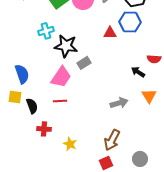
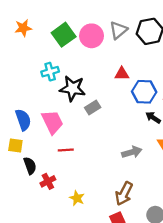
blue hexagon: (130, 22) -> (144, 92), moved
pink trapezoid: (61, 77) -> (52, 122), moved, turned -60
black semicircle: (32, 106) -> (30, 166), moved
red cross: (44, 129) -> (48, 181), turned -32

